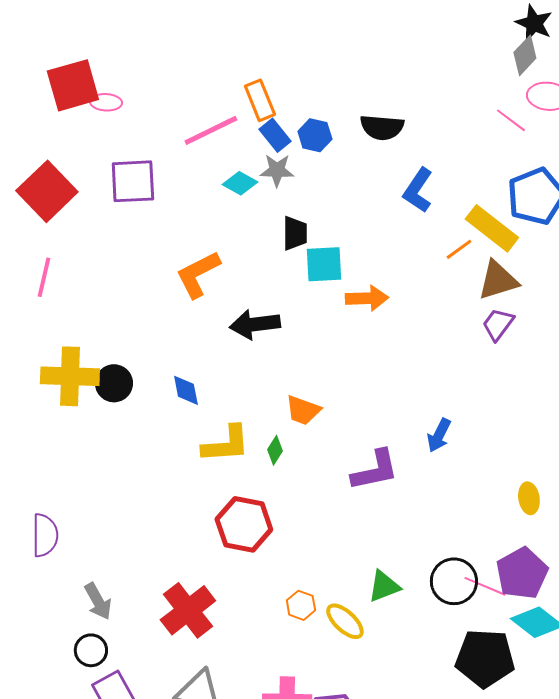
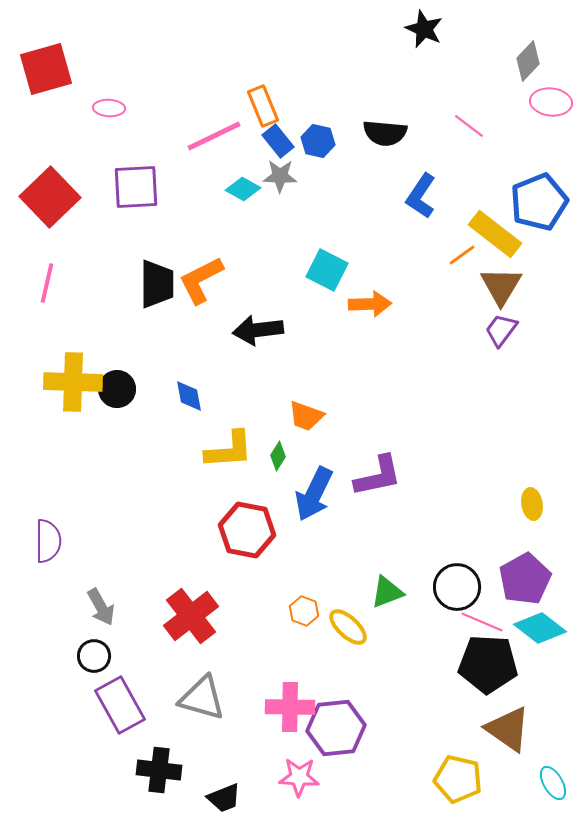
black star: (534, 23) -> (424, 29), moved
red square: (73, 85) -> (46, 69), moved
pink line: (511, 120) -> (469, 126), moved
black trapezoid: (295, 233) -> (157, 284), moved, size x1.4
cyan square: (324, 264) -> (327, 270), turned 30
brown triangle: (498, 280) -> (501, 286), turned -42
blue arrow: (439, 435) -> (314, 494), moved, size x1.6
pink line: (485, 586) -> (482, 622), moved

